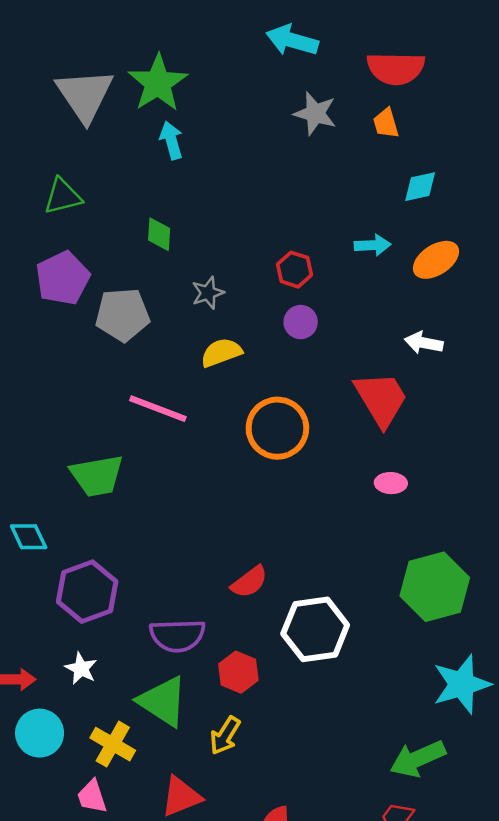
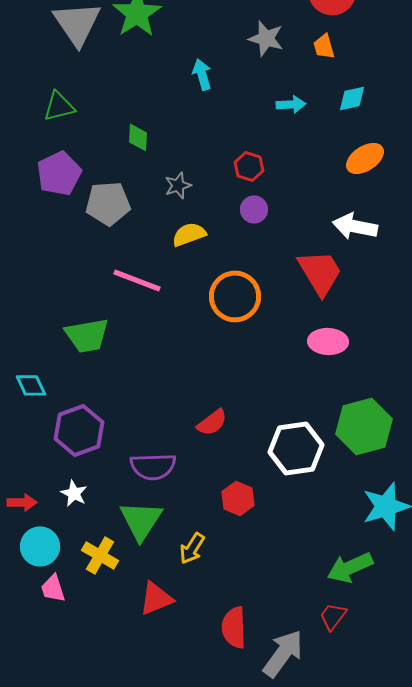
cyan arrow: (171, 140) -> (202, 74), moved
cyan arrow: (373, 245) -> (291, 104), moved
white arrow: (424, 343) -> (355, 226), size x1.4
pink ellipse: (391, 483) -> (328, 341), size x1.5
white hexagon: (315, 629) -> (296, 448), moved
red hexagon: (238, 672) -> (238, 498), moved
green triangle: (163, 701) -> (141, 520), turned 30
pink trapezoid: (92, 797) -> (53, 588), moved

